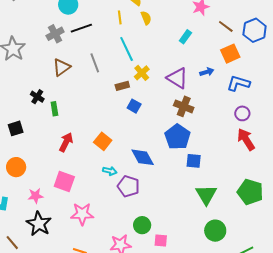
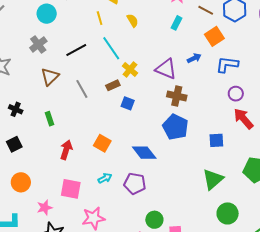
yellow semicircle: (146, 18) -> (133, 20), moved
black line: (81, 28) -> (76, 50), moved
cyan rectangle: (185, 37) -> (177, 23), moved
gray line: (95, 63) -> (82, 89), moved
black cross: (37, 97) -> (16, 109), moved
blue square: (194, 161) -> (216, 140), moved
cyan arrow: (110, 171) -> (105, 178), moved, turned -32
green triangle: (206, 195) -> (213, 179), turned 30

